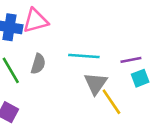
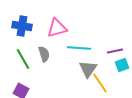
pink triangle: (36, 21) -> (57, 28), moved
gray semicircle: (38, 64) -> (44, 54), turned -35

